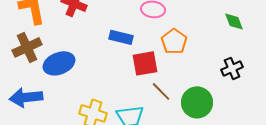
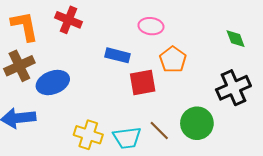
black cross: (232, 68) -> (233, 88), size x1.5
brown line: (161, 91) -> (159, 131), moved

